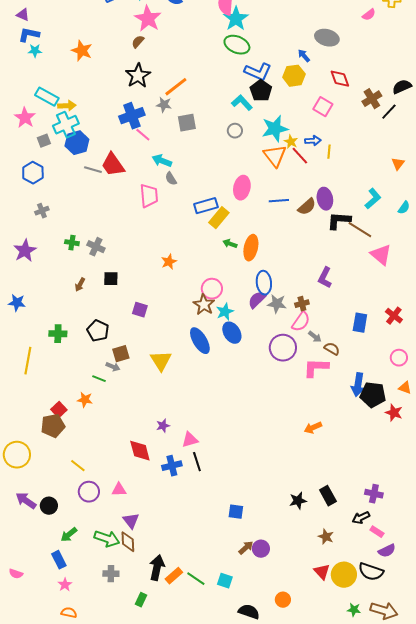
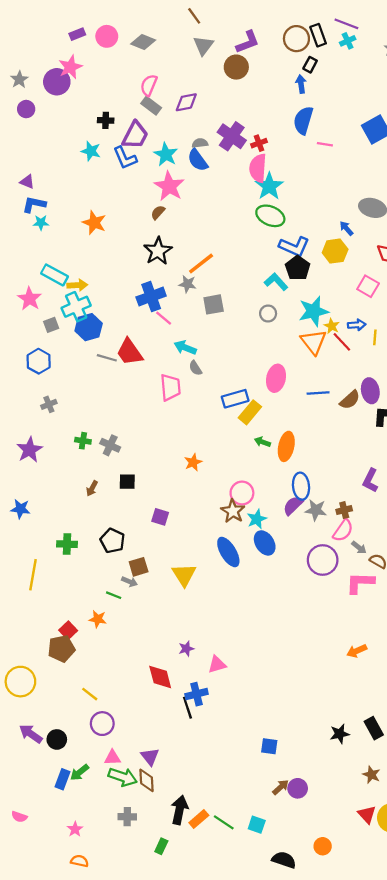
black line: (197, 462) -> (187, 708), moved
pink triangle: (119, 490) -> (112, 758), moved
blue rectangle: (59, 560) -> (62, 779), moved, turned 48

